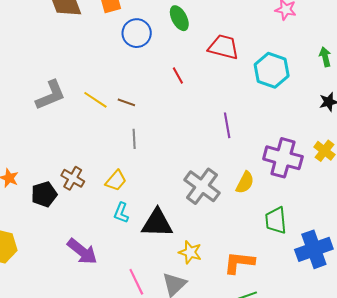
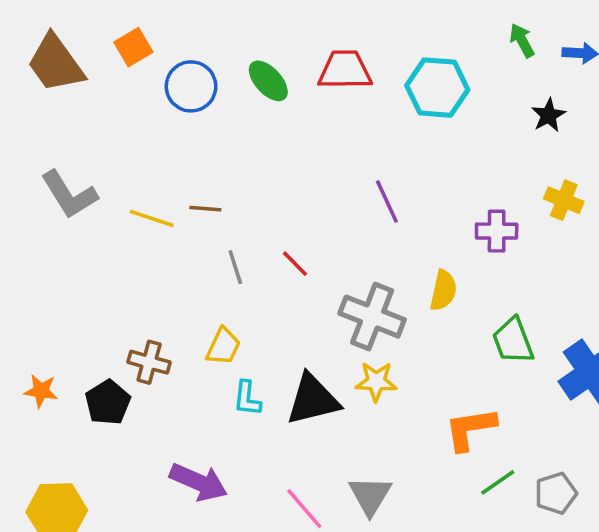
green ellipse: (179, 18) -> (268, 81), moved
red line: (178, 76) -> (295, 264), moved
gray L-shape: (51, 95) -> (69, 195), moved, turned 96
purple cross: (283, 158) -> (497, 231), size x0.6
yellow star: (190, 252) -> (376, 382), moved

